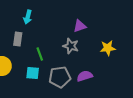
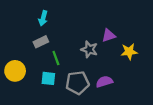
purple triangle: (80, 26) -> (109, 35), moved
gray rectangle: (18, 39) -> (41, 42), moved, turned 56

